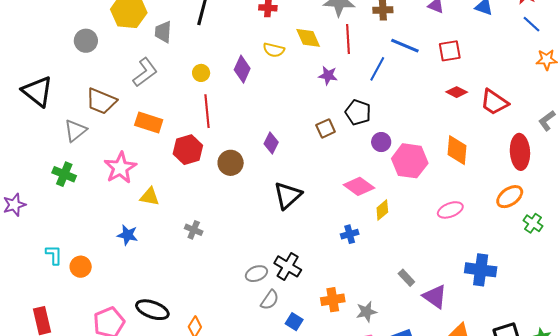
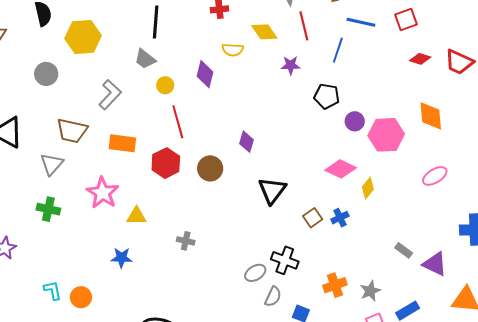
gray trapezoid: (163, 32) -> (145, 59), moved, turned -45
brown square: (326, 128) -> (313, 218), moved

